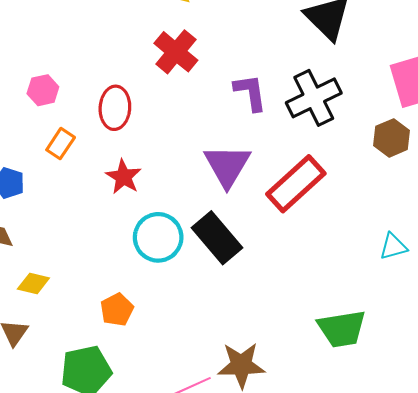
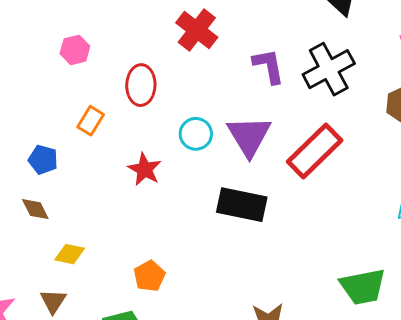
pink hexagon: (43, 90) -> (75, 50), moved
red star: (123, 177) -> (145, 169), moved
cyan circle: (158, 237) -> (196, 134), moved, size x0.7
black rectangle: (217, 238) -> (242, 205), turned -36

